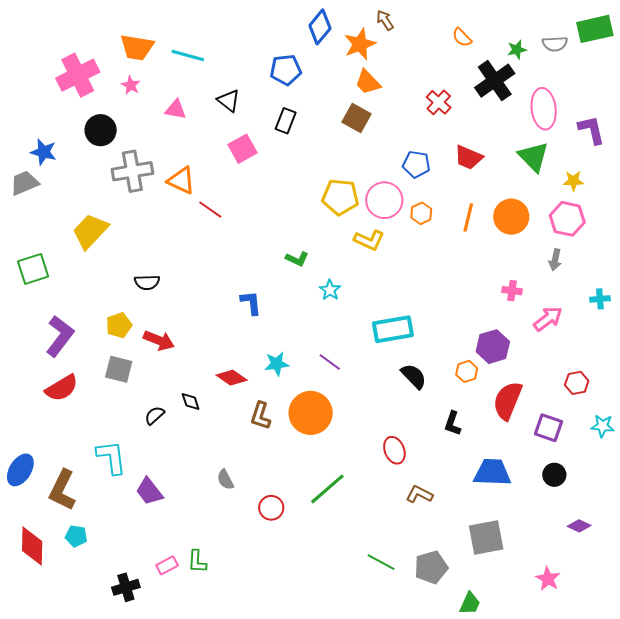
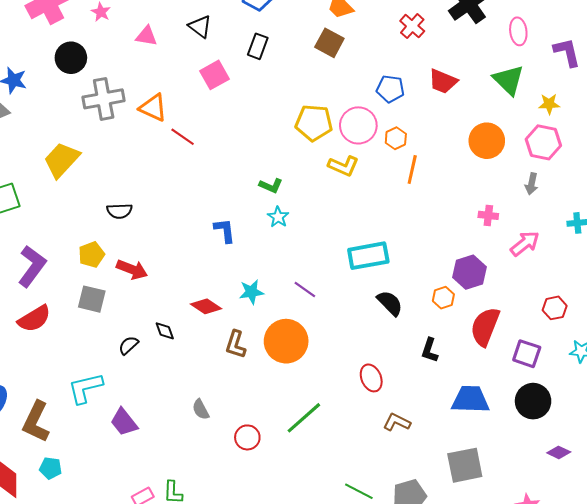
pink ellipse: (544, 109) -> (518, 31), size x0.7
orange line: (468, 217) -> (412, 170), moved
cyan star: (330, 290) -> (278, 217), moved
cyan L-shape: (111, 457) -> (85, 388), turned -96
black circle: (554, 475) -> (533, 401), size x1.5

